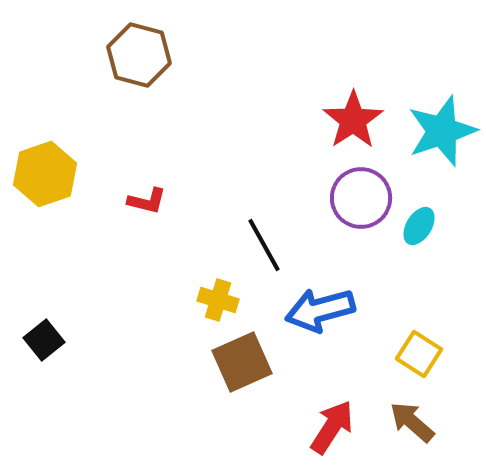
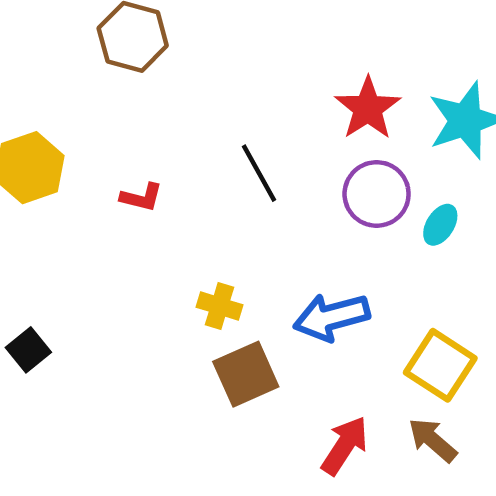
black line: (264, 245) -> (259, 173), moved
yellow square: (419, 354) -> (440, 365), size x1.4

